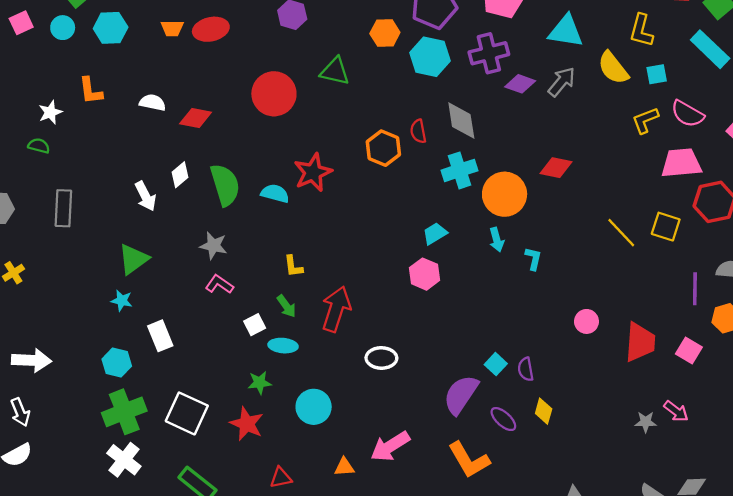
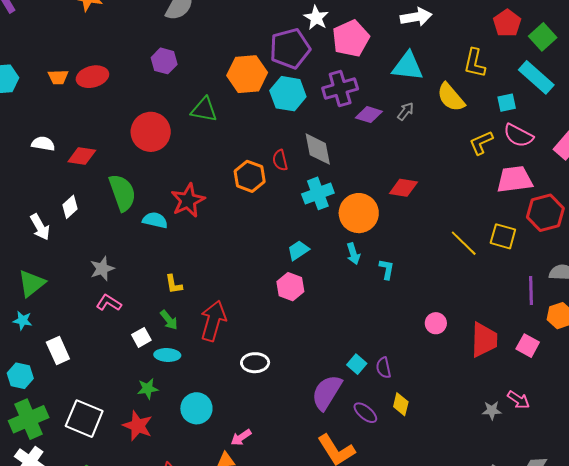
orange hexagon: (385, 33) -> (247, 74), size x1.5
cyan square: (657, 74) -> (507, 103), moved
gray arrow: (562, 82) -> (406, 111), size x0.7
green semicircle: (225, 185) -> (122, 193), moved
gray star: (213, 246) -> (102, 269), turned -30
pink arrow: (390, 446) -> (241, 437), moved, size x0.6

